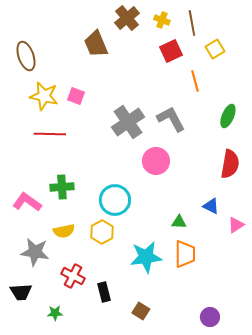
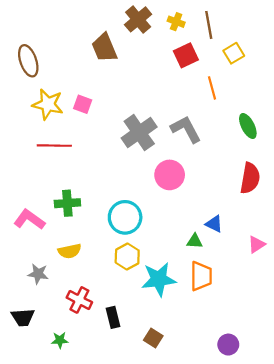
green ellipse: (228, 116) -> (248, 126), turned -50
blue triangle: (211, 206) -> (214, 224), moved
yellow hexagon: (102, 232) -> (127, 256), moved
gray star: (35, 252) -> (38, 274), size x0.7

